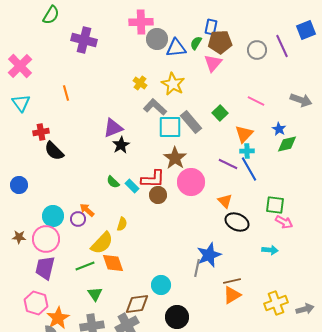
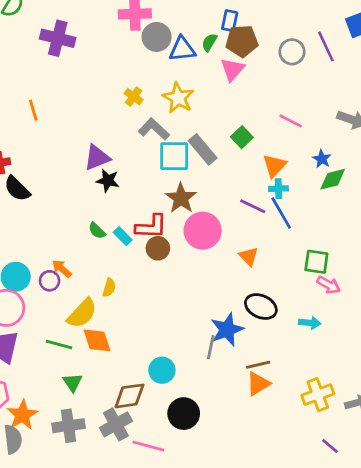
black star: (121, 145) -> (108, 181), turned -30
black ellipse: (237, 222) -> (261, 307), moved
green line: (85, 266) -> (59, 344), turned 36

